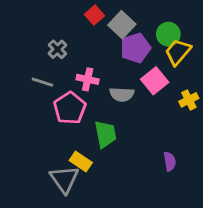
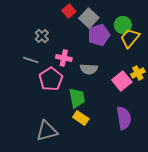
pink square: (155, 81) -> (122, 81), moved
yellow rectangle: (81, 161) -> (81, 118), moved
purple semicircle: (170, 161) -> (124, 118), size x1.6
gray triangle: (64, 179) -> (47, 131), turned 50

